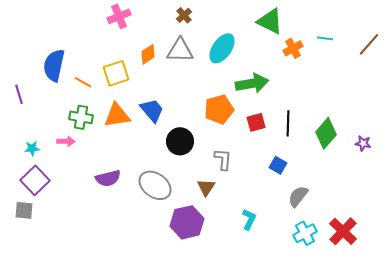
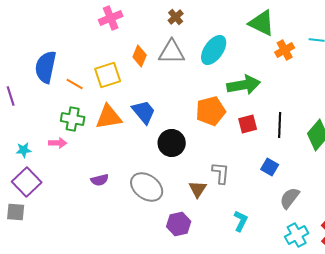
orange diamond: (148, 54) -> (140, 56), turned -35
gray L-shape: (223, 159) -> (221, 173), moved
purple semicircle: (108, 178) -> (100, 180), size x0.7
purple hexagon: (187, 222) -> (179, 224), size x0.7

